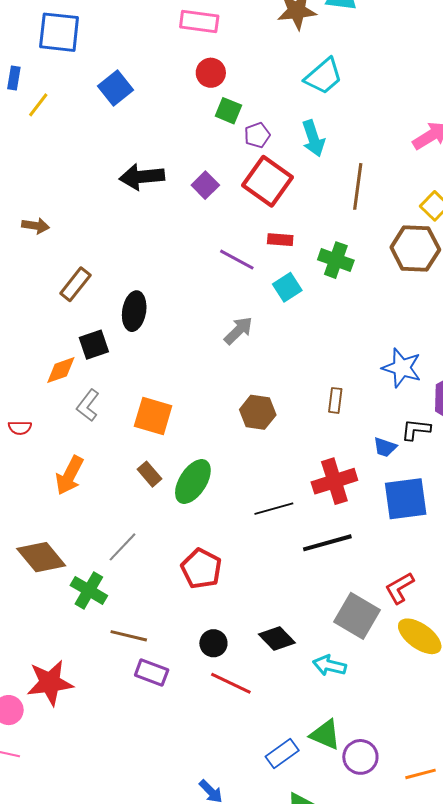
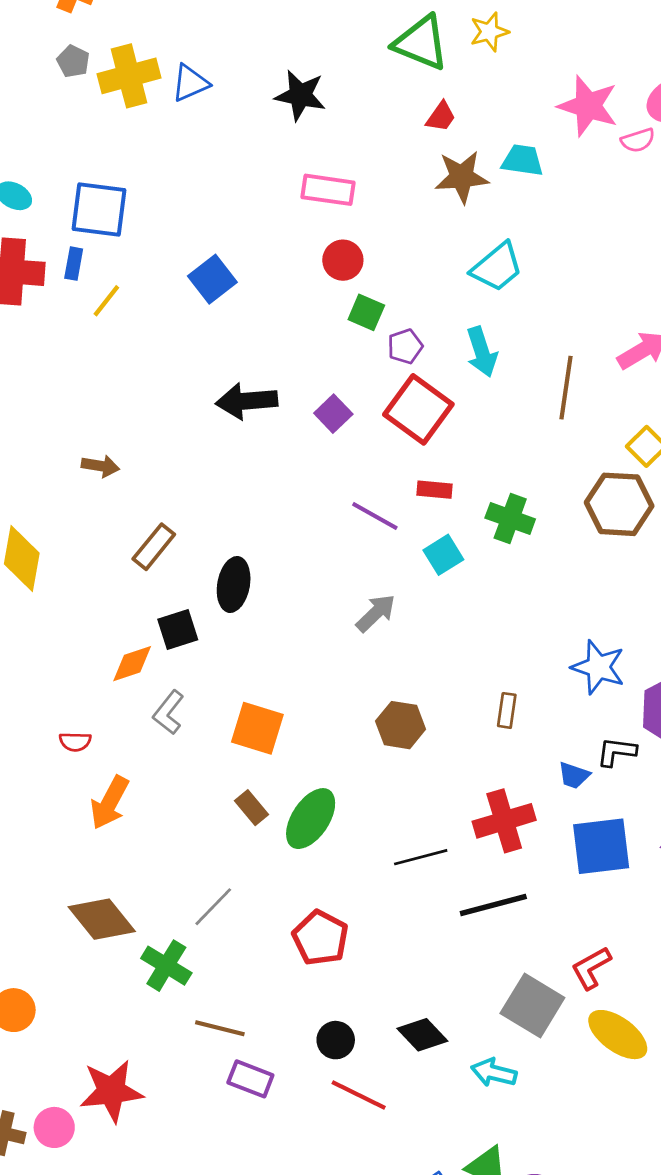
blue square: (59, 32) -> (99, 210), moved
brown line: (358, 186) -> (566, 388), moved
orange arrow: (69, 475) -> (110, 803), moved

